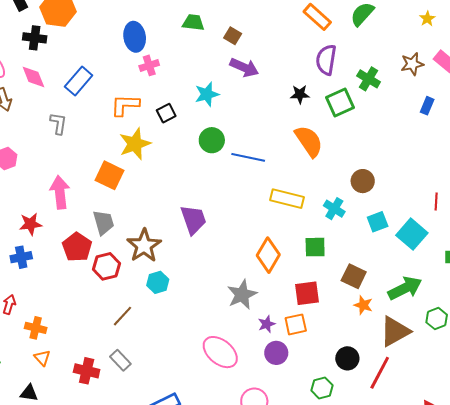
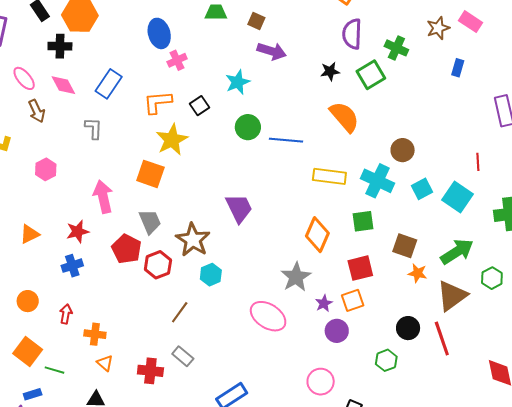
cyan cross: (334, 209) -> (377, 181), size x1.5
pink ellipse: (220, 352) -> (268, 316), moved
red line: (380, 373) -> (442, 338), turned -40

